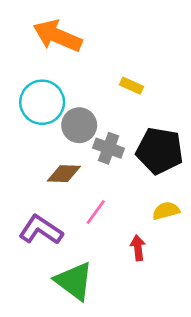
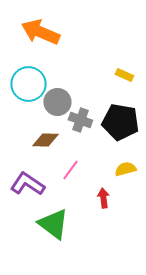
yellow rectangle: (132, 86) -> (124, 75), moved

